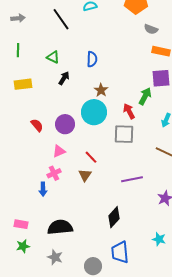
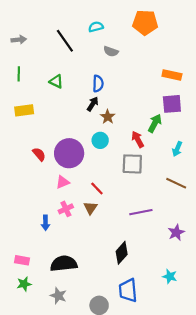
gray semicircle: (151, 29) -> (111, 51), moved
black arrow: (64, 78) -> (93, 104), moved
cyan circle: (94, 112) -> (100, 140), size x0.6
purple circle: (65, 124) -> (69, 153), size x1.4
pink cross: (54, 173) -> (66, 209), moved

